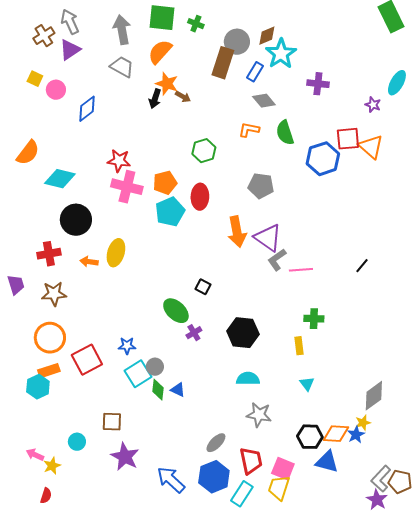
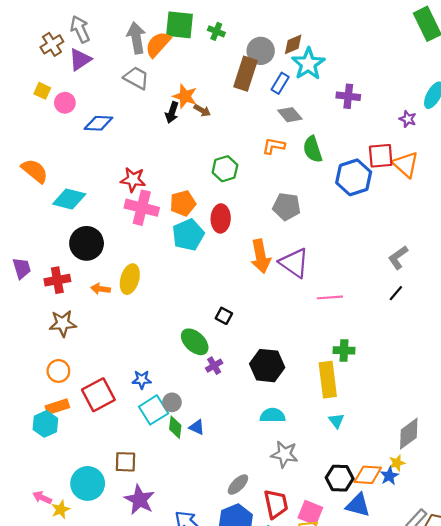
orange semicircle: (160, 52) -> (158, 44), moved
blue diamond: (87, 109) -> (98, 123), turned 40
orange semicircle: (28, 153) -> (35, 171), turned -88
gray L-shape: (277, 260) -> (398, 257), moved
purple trapezoid: (16, 285) -> (22, 268), moved
orange circle: (50, 338) -> (58, 371), size x0.7
yellow rectangle: (299, 346) -> (328, 380), size x1.8
cyan circle: (77, 442) -> (88, 483), size x1.8

